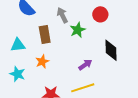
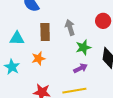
gray arrow: (62, 15) -> (70, 27), moved
green star: (78, 30) -> (83, 47), moved

